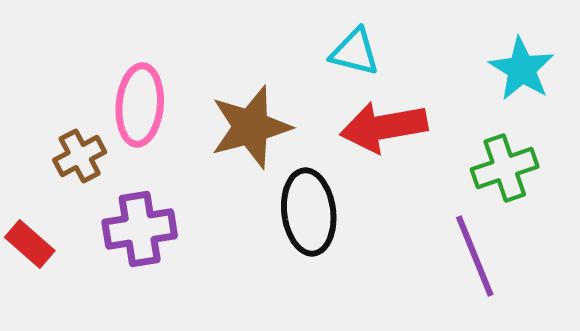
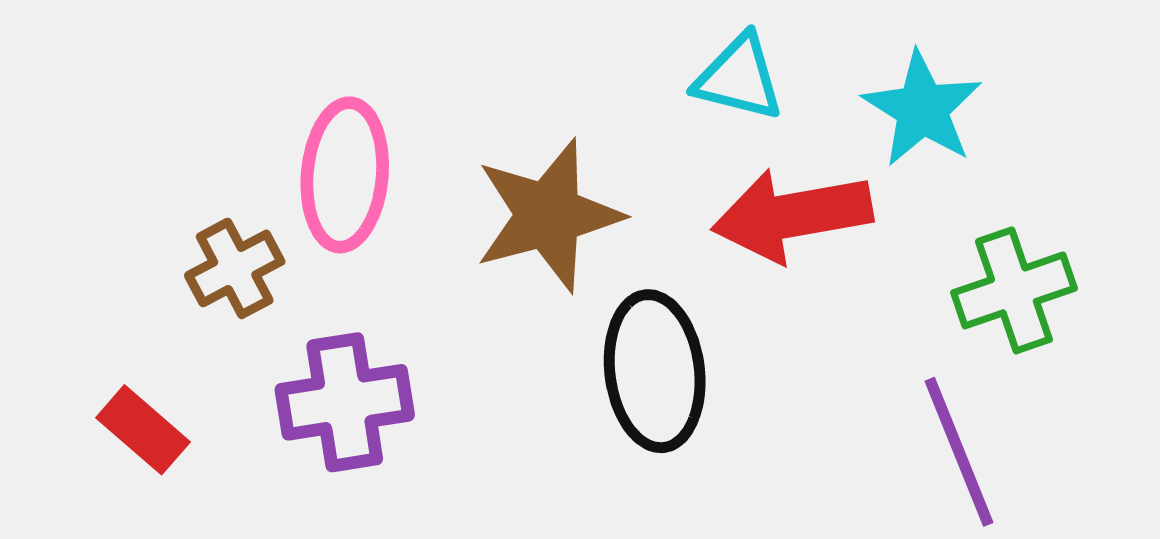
cyan star: (522, 69) -> (922, 109), moved

